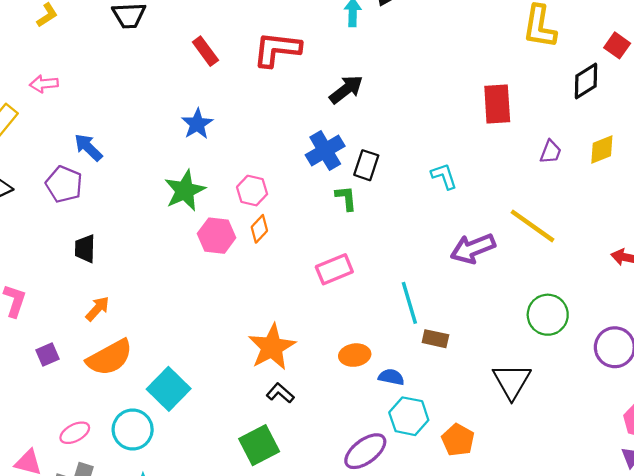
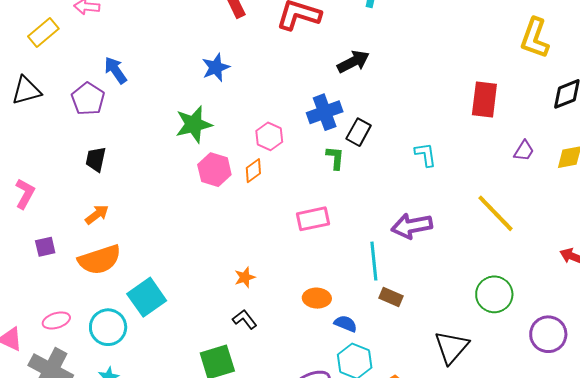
pink hexagon: (252, 191) -> (269, 136), moved
purple arrow: (473, 249) -> (412, 226), moved
orange star: (272, 347) -> (245, 277), size x0.5

